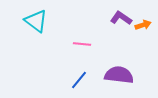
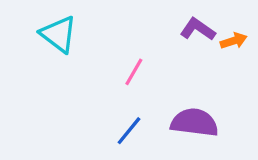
pink line: (82, 44) -> (134, 72), turned -66

